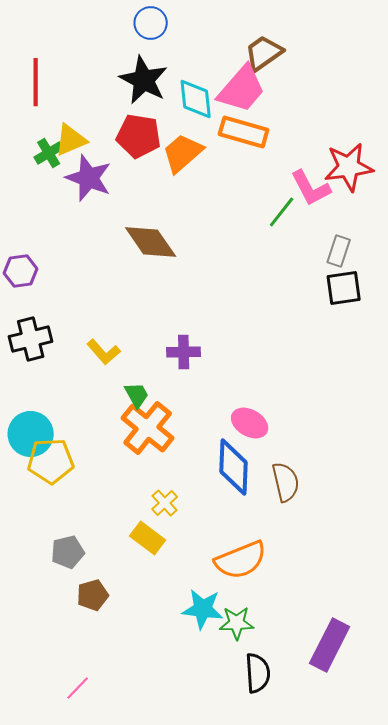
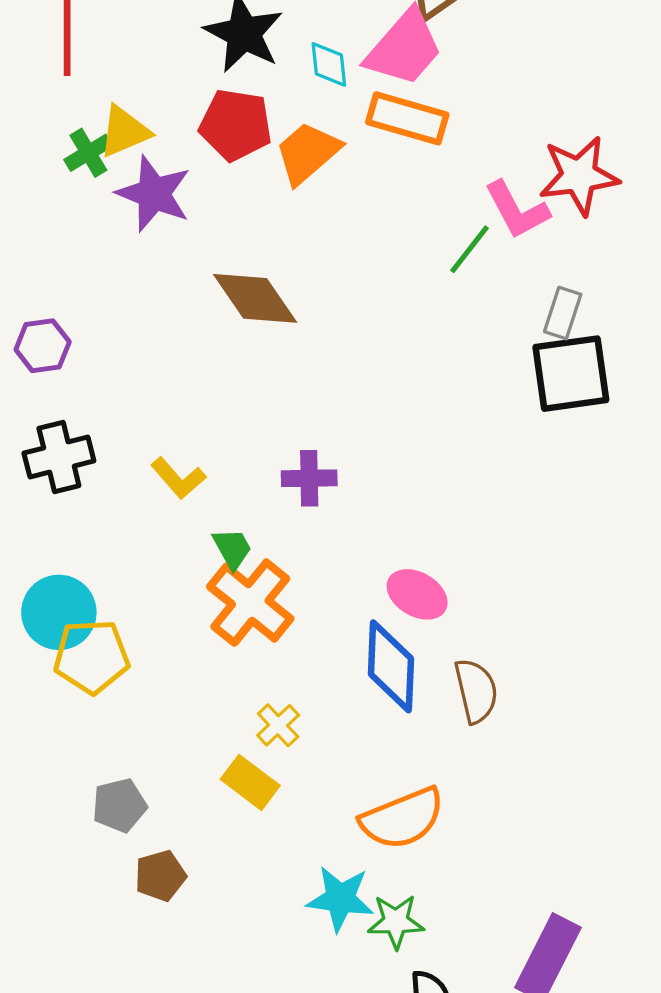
cyan diamond: (196, 99) -> (329, 64), size x0.7
black square: (344, 288) -> (571, 374), size x1.4

